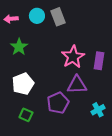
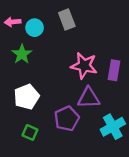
cyan circle: (37, 16) -> (35, 28), moved
pink star: (73, 57) -> (84, 66), turned -30
cyan cross: (98, 110) -> (113, 127), size x1.5

